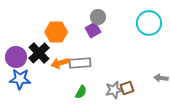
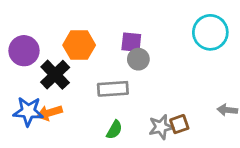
gray circle: (98, 17) -> (138, 59), moved
purple square: (93, 30) -> (131, 42), turned 35
purple circle: (16, 57) -> (24, 51), moved
orange arrow: (60, 63) -> (49, 113), moved

